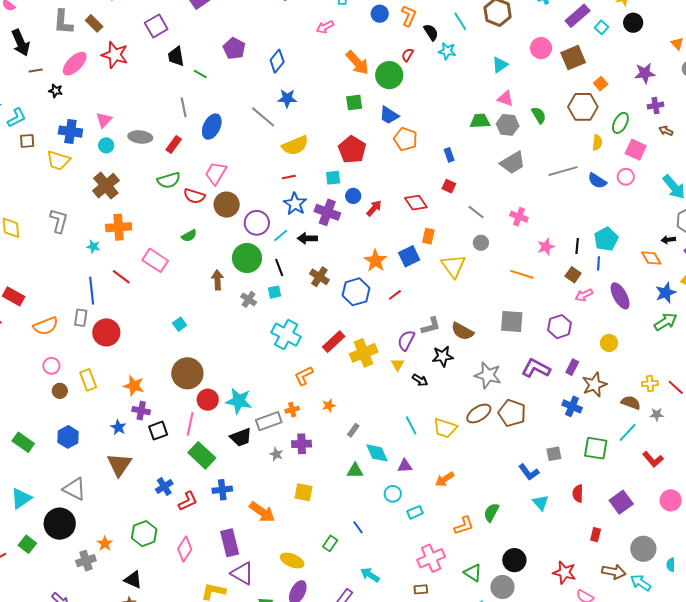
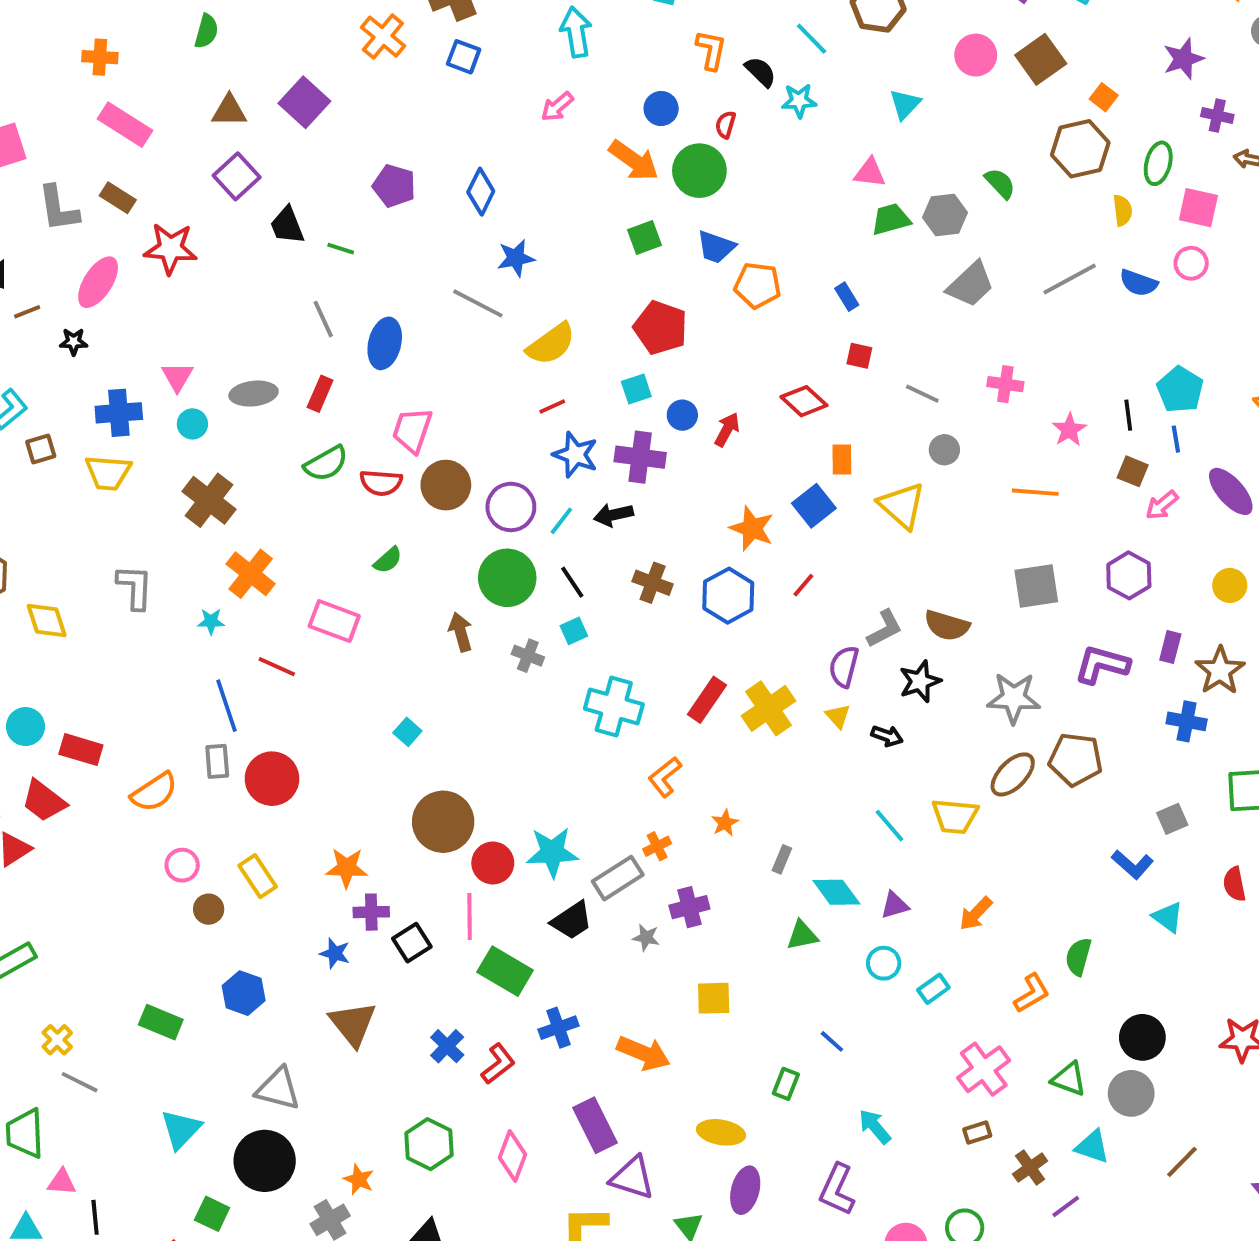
blue circle: (380, 14) -> (661, 109), moved
pink triangle: (505, 99) -> (870, 173), moved
purple cross: (656, 106) -> (1217, 116), turned 35
orange cross: (119, 227) -> (251, 574), turned -35
cyan arrow: (370, 575) -> (875, 1127), turned 30

